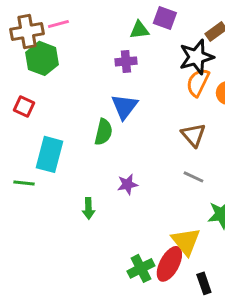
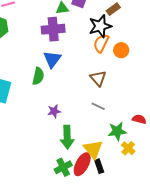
purple cross: (126, 61) -> (53, 29), size x1.6
green arrow: (88, 208) -> (67, 137), moved, size x1.6
black rectangle: (204, 283) -> (99, 166), moved

